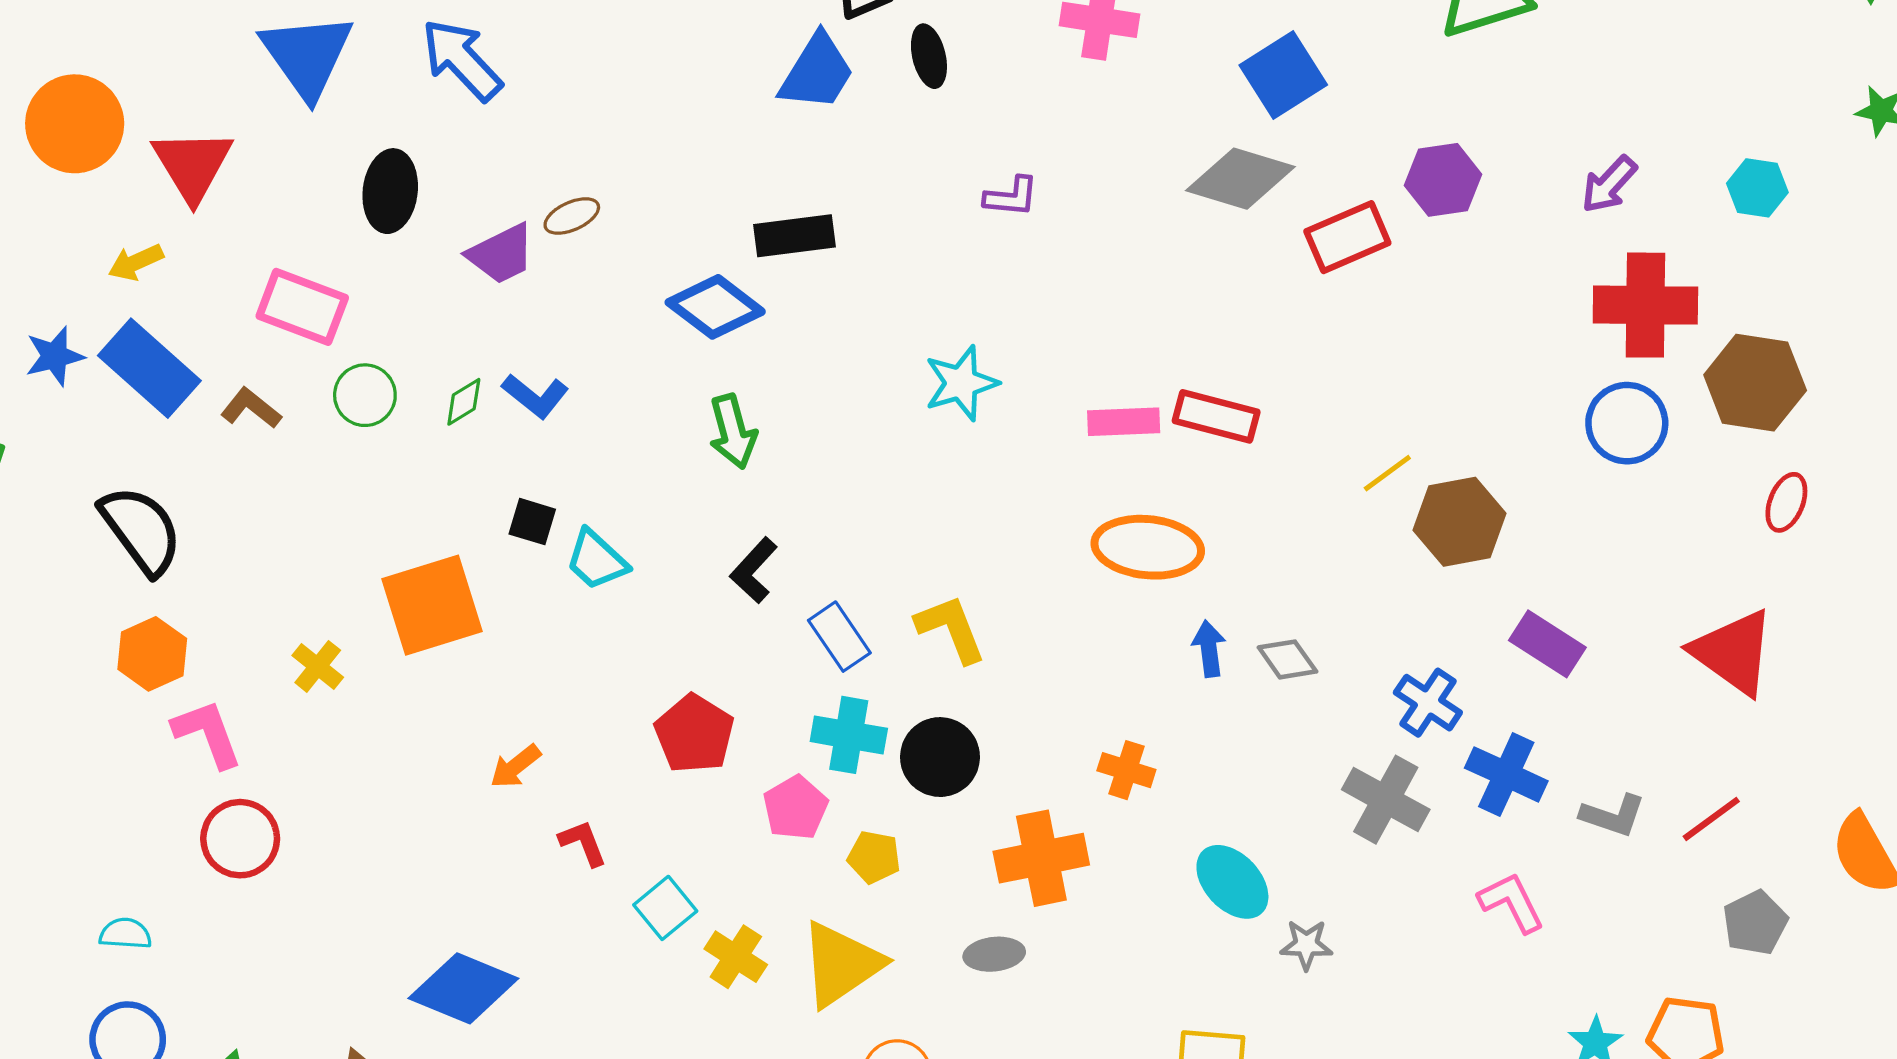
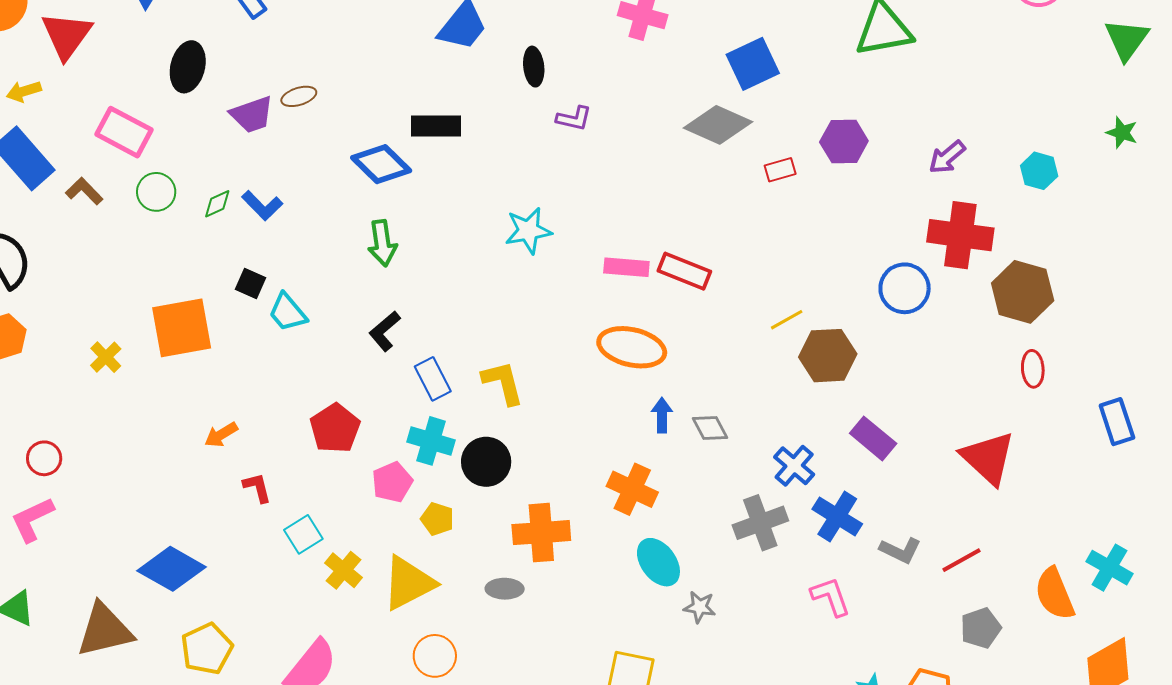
black ellipse: (929, 56) -> (534, 67), moved
red rectangle: (1347, 237) -> (780, 170), size x0.6
blue circle: (1627, 423) -> (905, 288), moved
red ellipse: (1786, 502) -> (1033, 369), turned -33
pink L-shape: (207, 734) -> (32, 519), moved, turned -102
orange cross: (1126, 770) -> (632, 489), moved, size x1.4
gray cross: (1386, 800) -> (760, 523), turned 34
red circle: (240, 839) -> (44, 458), size x0.7

